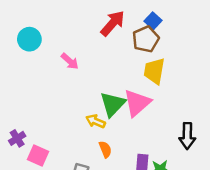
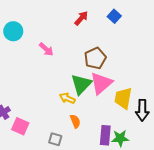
red arrow: (113, 23) -> (81, 18), size x0.7
brown pentagon: (146, 39) -> (95, 58), moved
yellow trapezoid: (154, 71) -> (123, 98), moved

